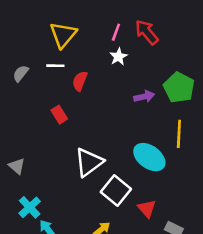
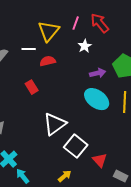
yellow triangle: (63, 35) -> (49, 31), moved
white star: (118, 57) -> (85, 46), moved
red semicircle: (80, 81) -> (48, 61), turned 56
cyan ellipse: (149, 157) -> (97, 99), moved

